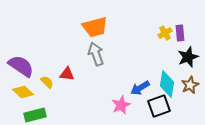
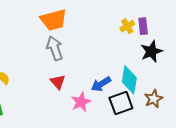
red triangle: (67, 74) -> (58, 82), moved, turned 42
brown star: (190, 85) -> (154, 99), moved

